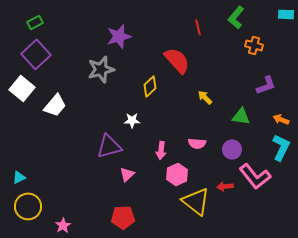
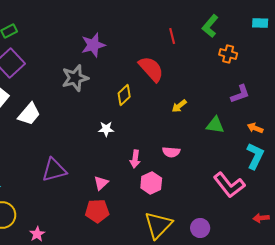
yellow arrow: (205, 97) -> (179, 106), turned -84
purple triangle: (109, 146) -> (54, 170), moved
purple circle: (232, 149) -> (200, 228), moved
red arrow: (225, 186) -> (261, 218), moved
yellow triangle: (196, 201) -> (158, 225), moved, turned 36
red pentagon: (123, 217) -> (97, 211), moved

